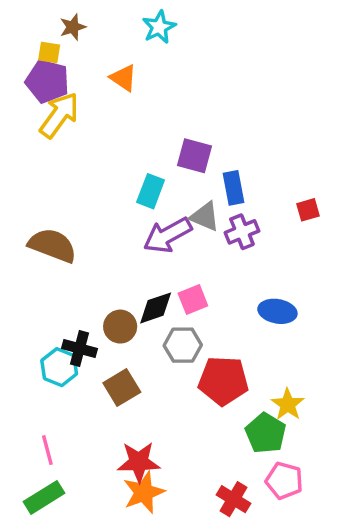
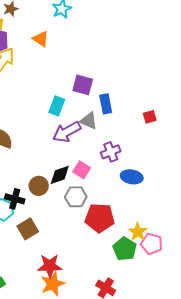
purple cross: (242, 232) -> (111, 152), moved
pink square: (193, 299) -> (82, 170), turned -36
brown square: (122, 387) -> (28, 229), moved
pink pentagon: (284, 481) -> (152, 244), moved

